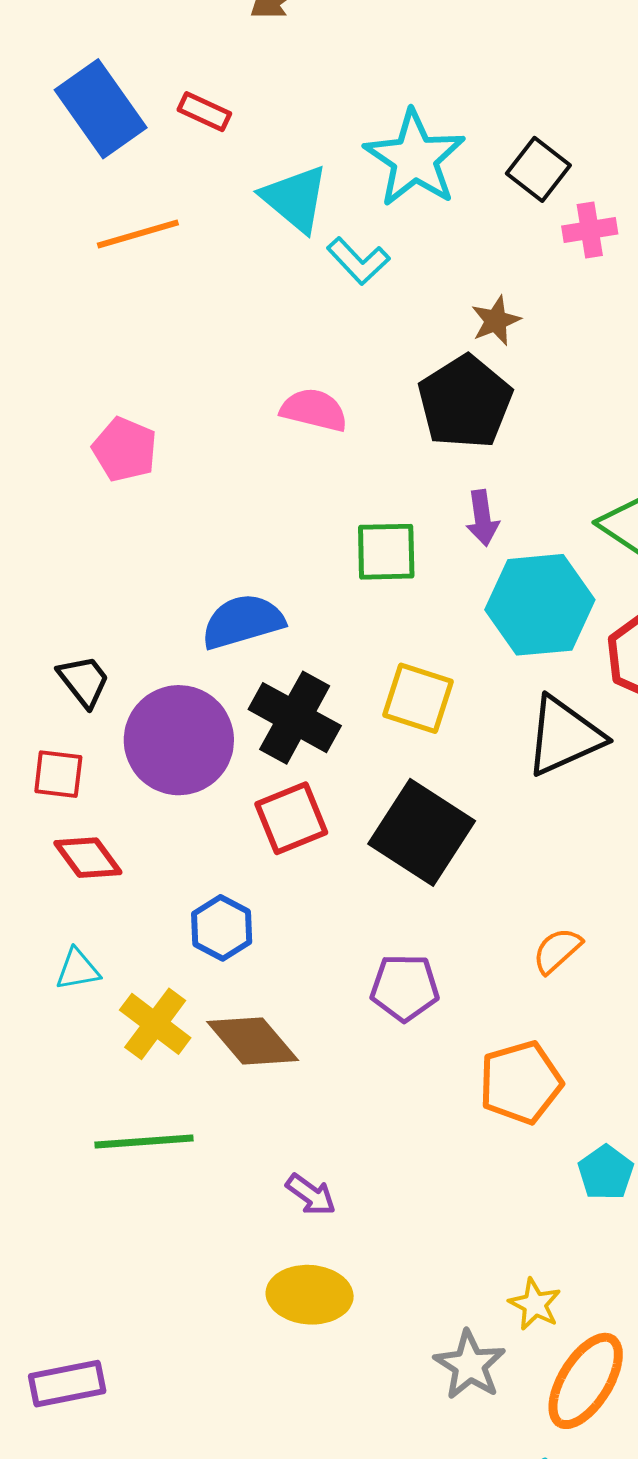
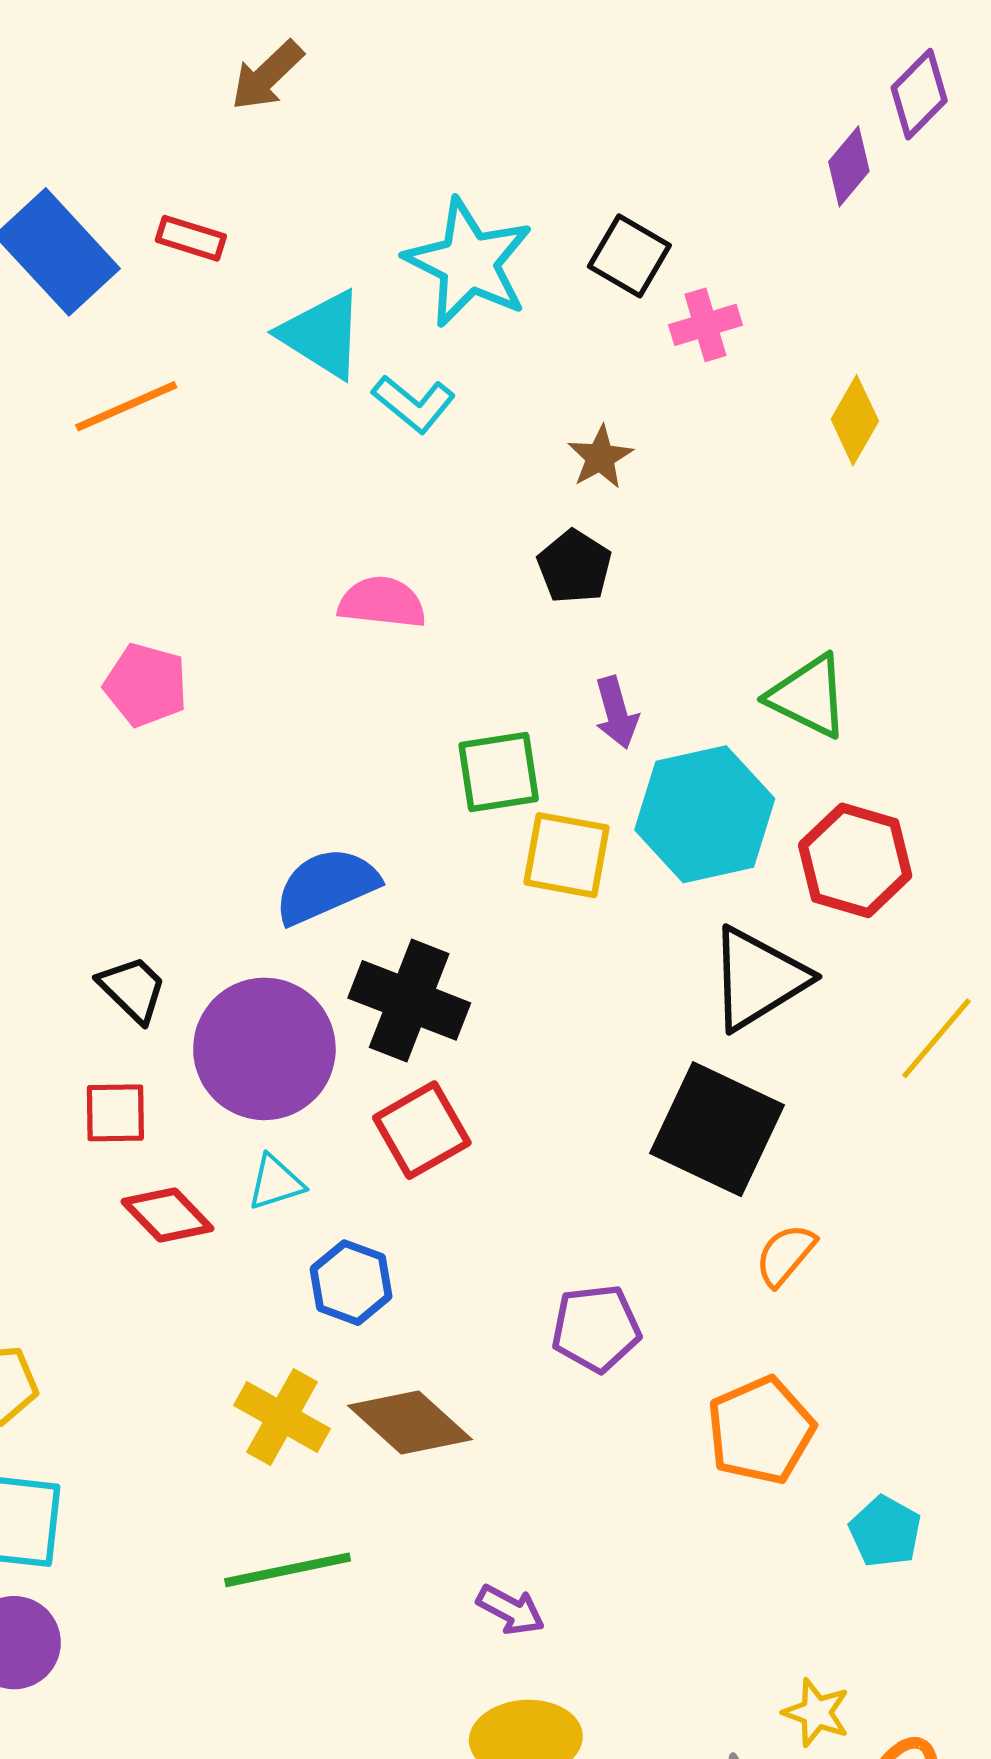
black pentagon: (465, 402) -> (574, 567), size x0.6
yellow square: (418, 698) -> (567, 855), moved
black square: (422, 832) -> (717, 1129), moved
cyan triangle: (78, 969) -> (276, 1183), moved

